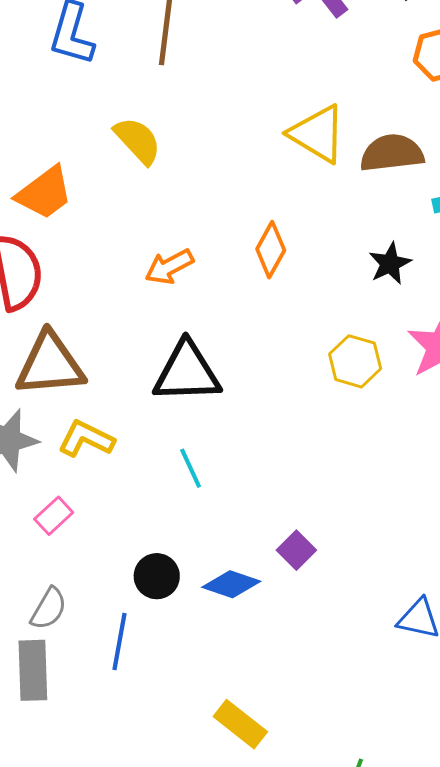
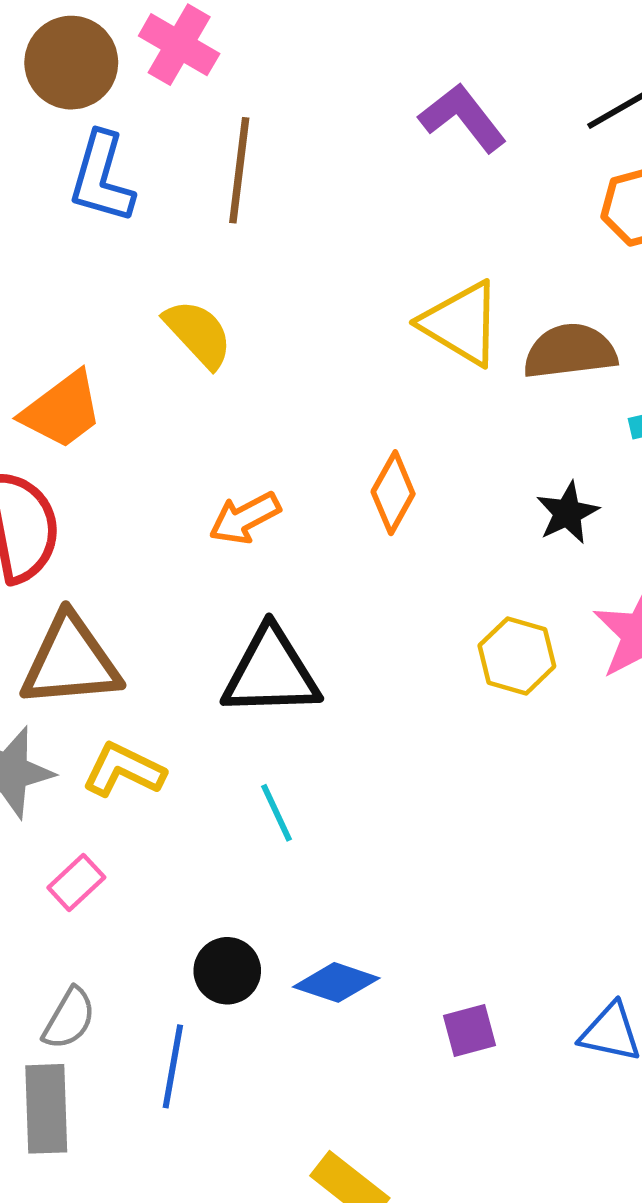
purple square: (296, 550) -> (469, 1030), moved, turned 30

